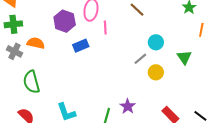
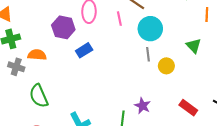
pink line: (105, 28) -> (119, 19), moved
cyan circle: (156, 42) -> (150, 29), moved, size x1.5
gray line: (140, 59) -> (148, 54), turned -48

